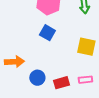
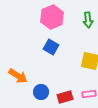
orange arrow: (14, 62) -> (18, 76), turned 36

